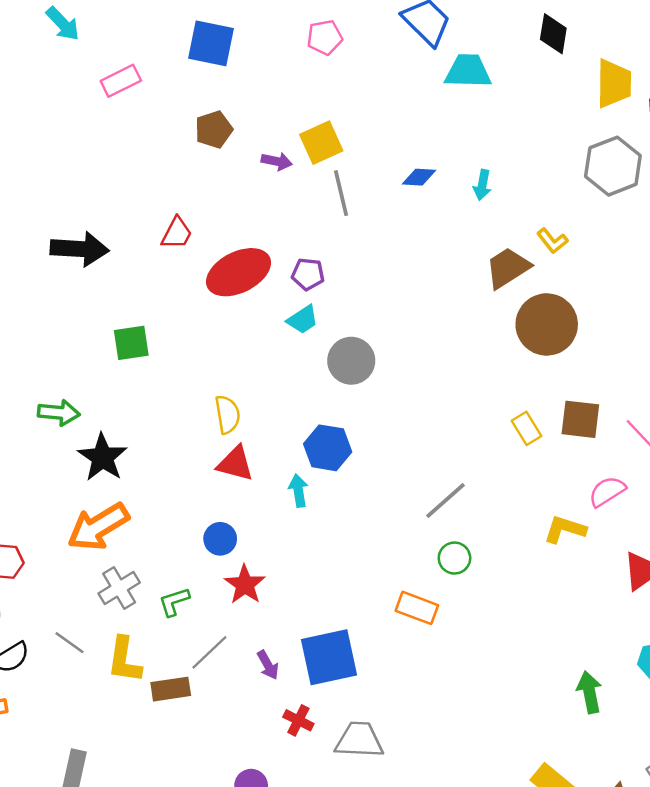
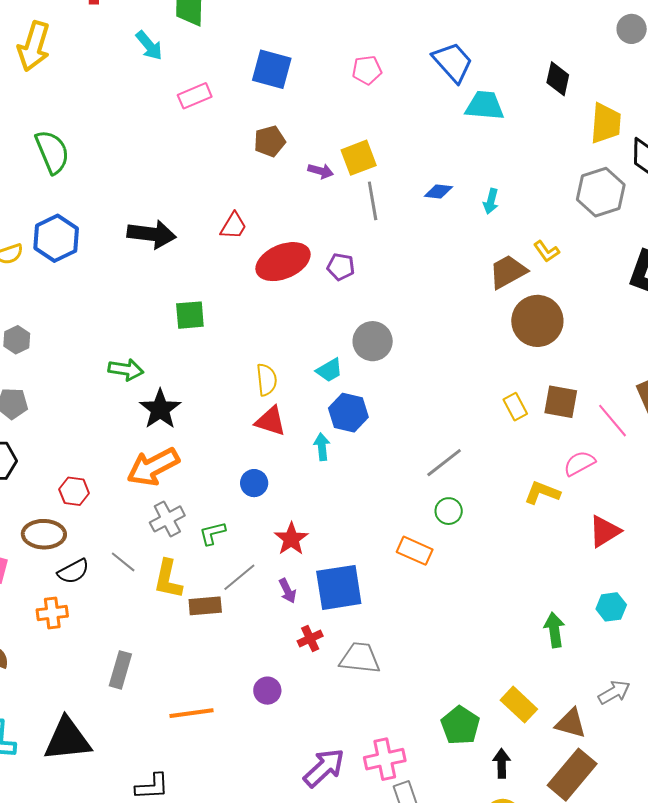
cyan trapezoid: (303, 320) -> (329, 370), moved
red star: (245, 585) -> (291, 539), moved
red cross: (298, 720) -> (310, 638), turned 35

